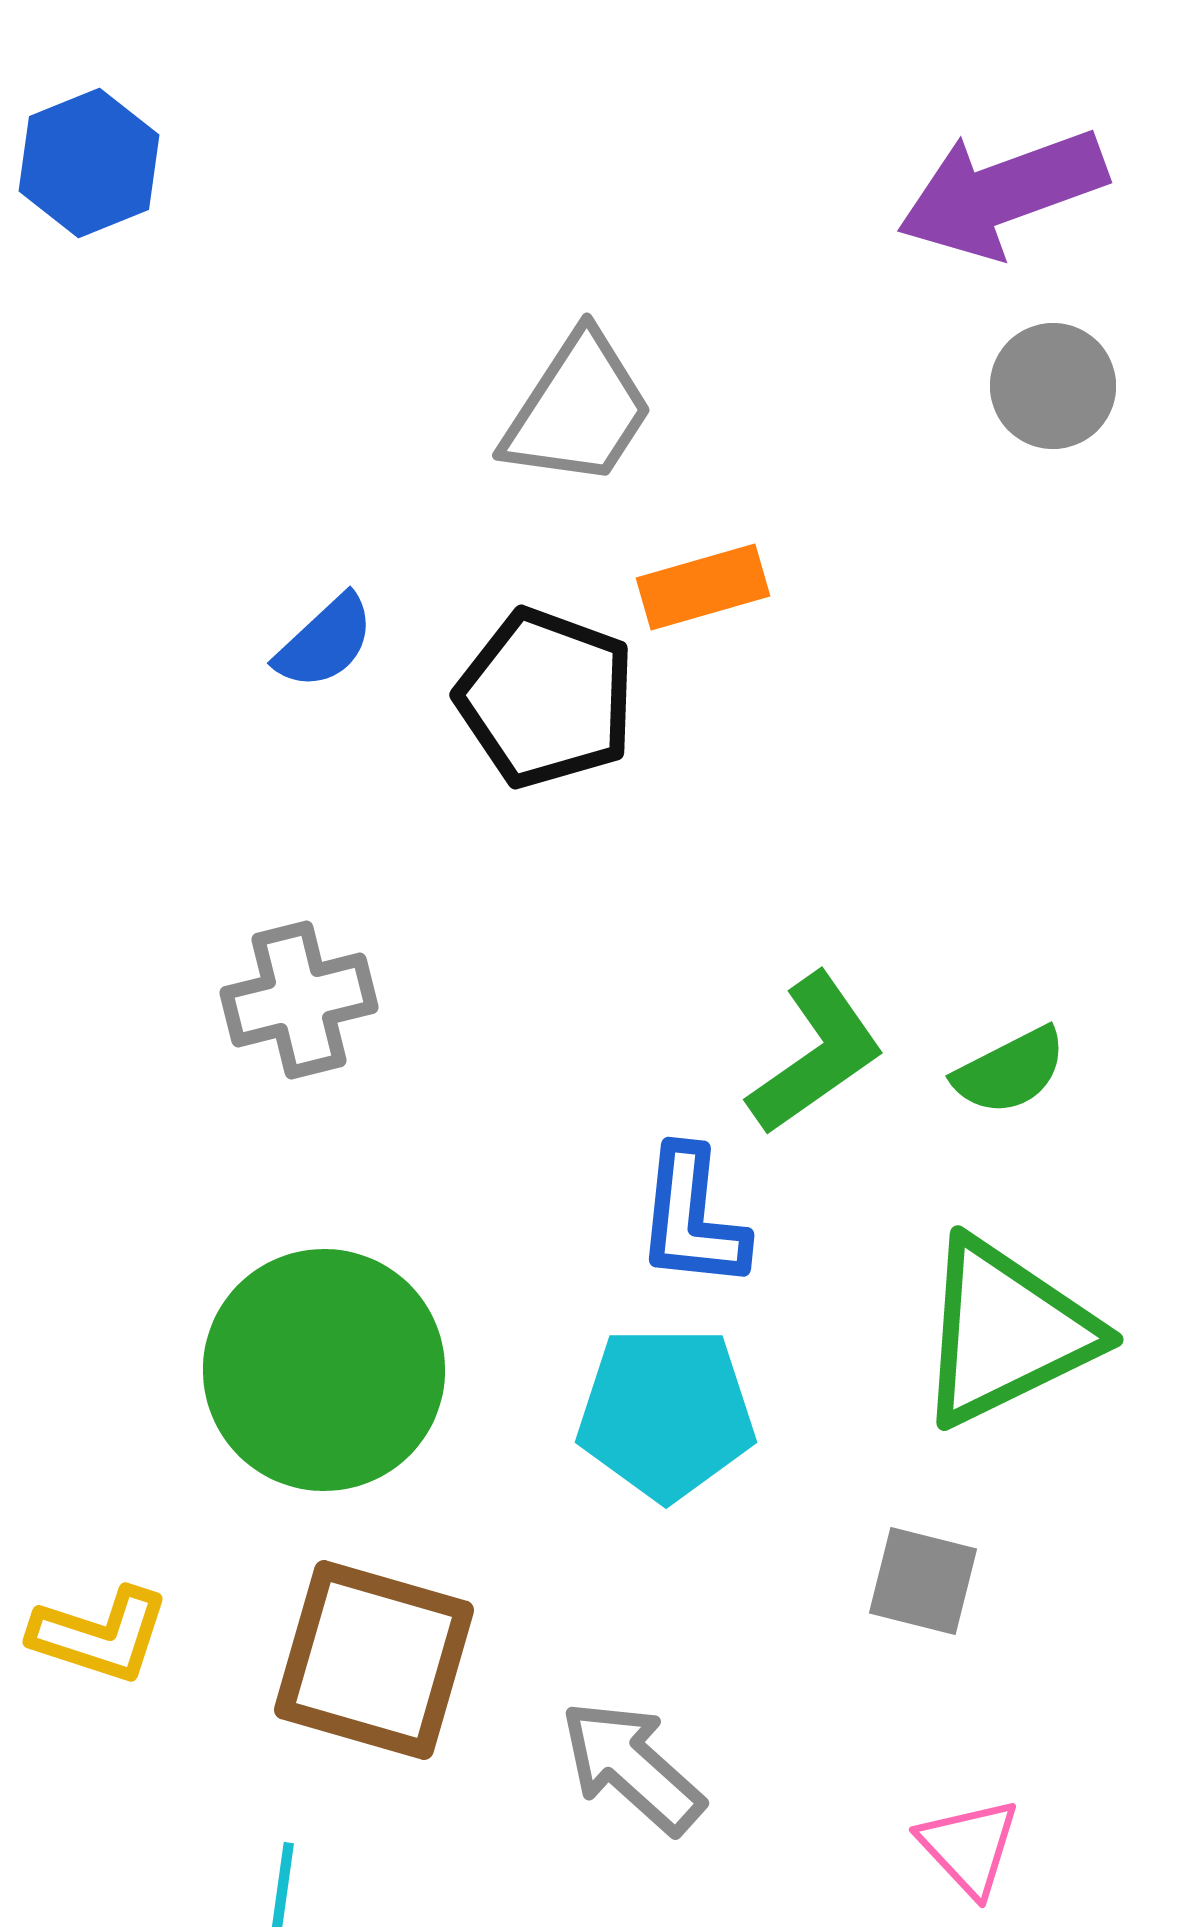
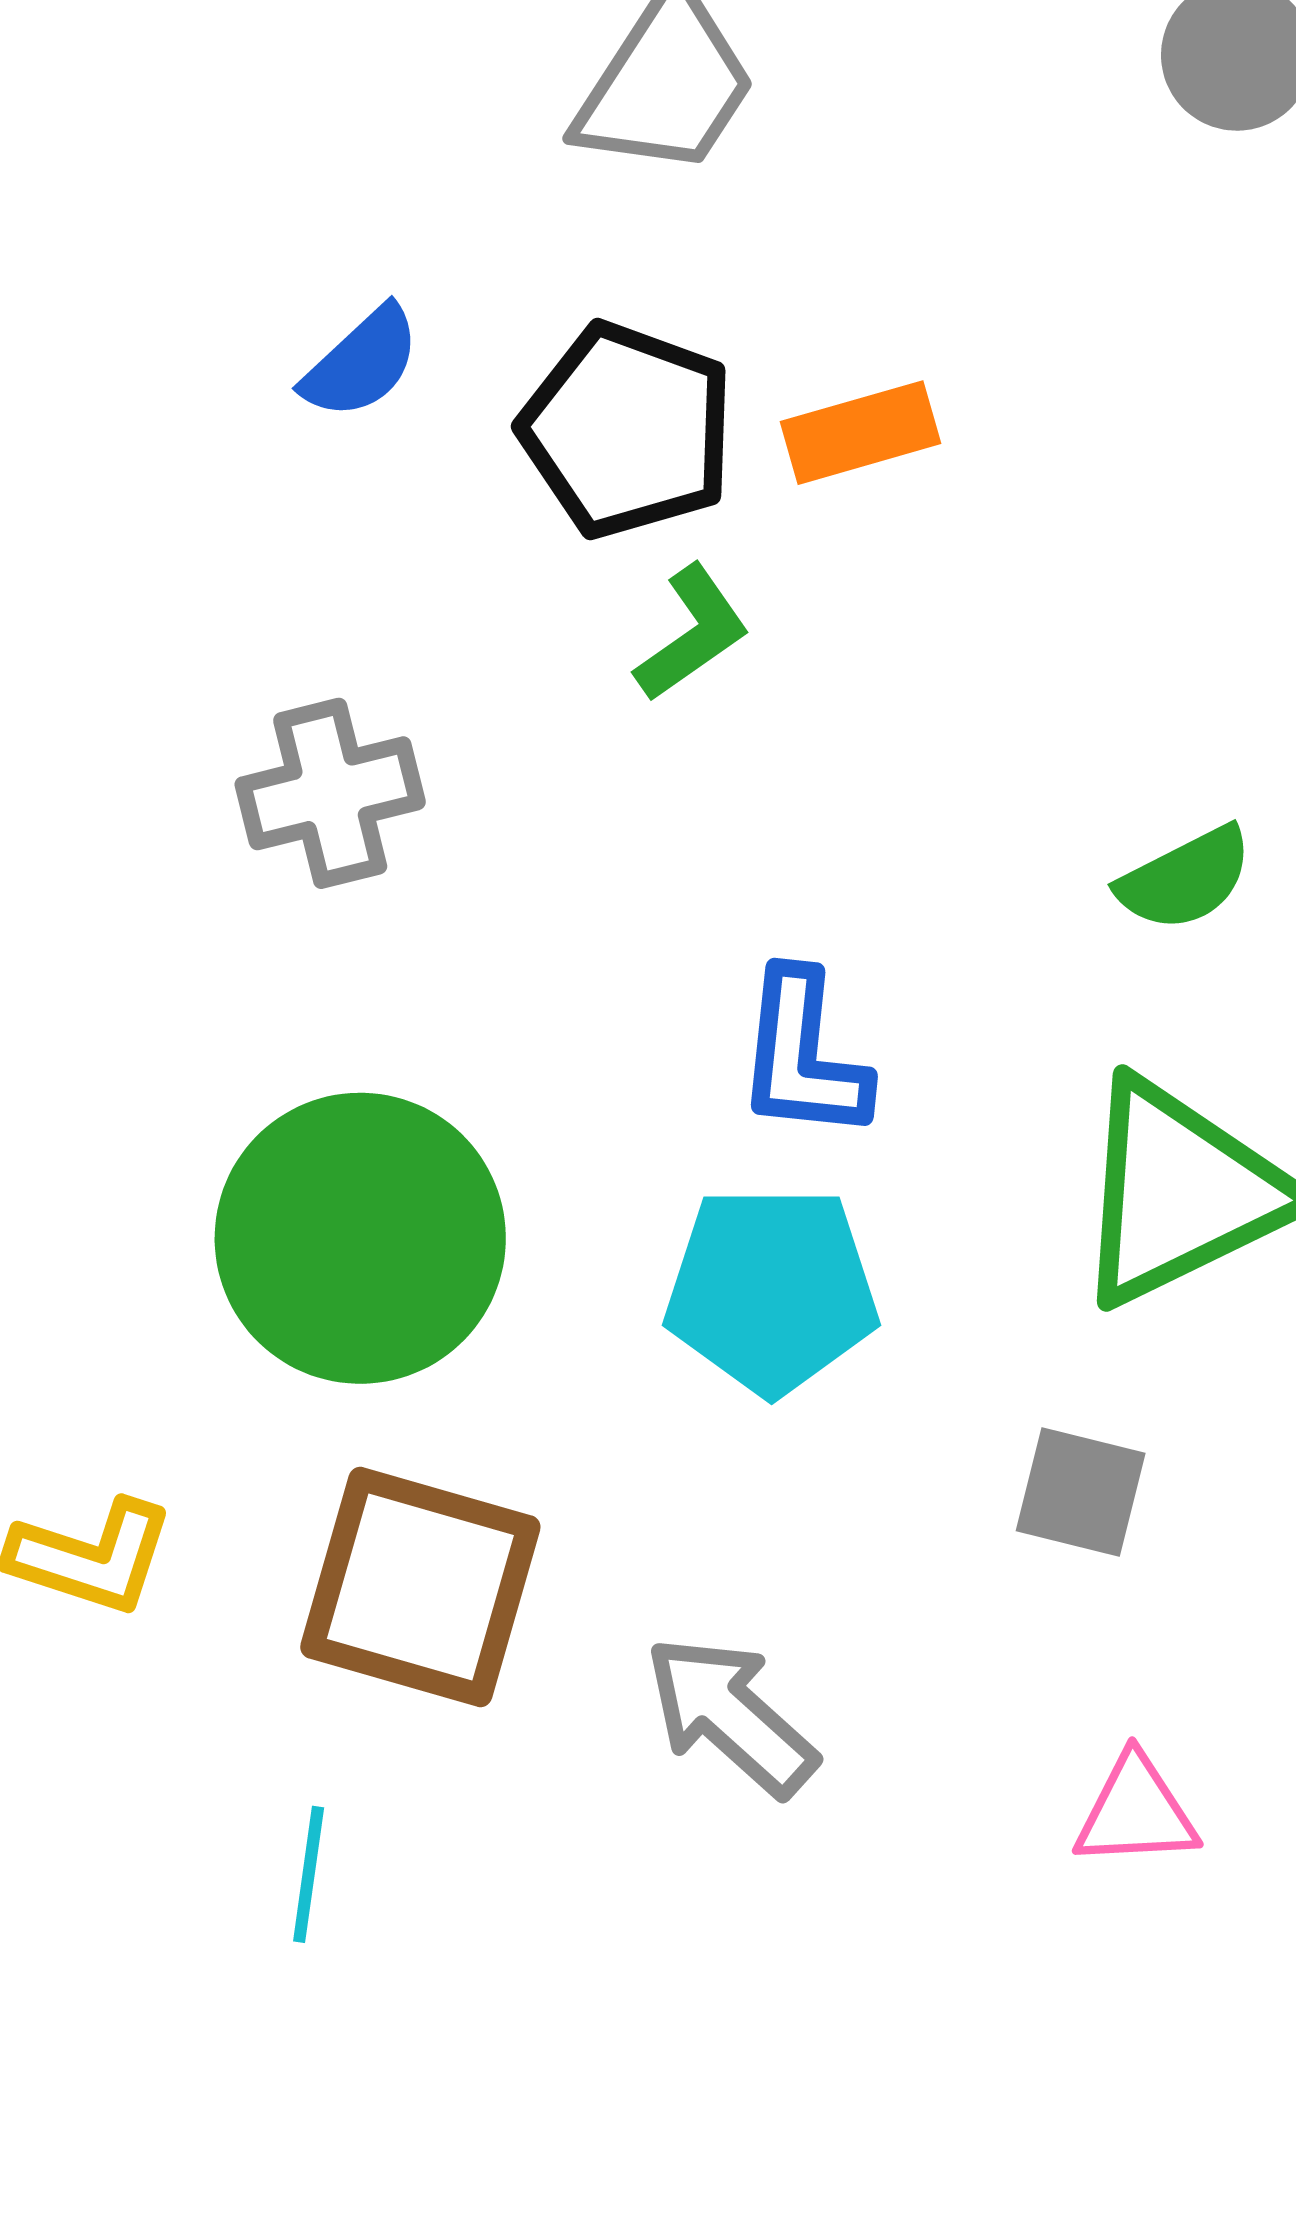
orange rectangle: (703, 587) -> (860, 433), moved
green L-shape: (816, 1054) -> (692, 633), moved, size x0.7
pink triangle: (969, 1847) -> (1136, 1812), turned -50

